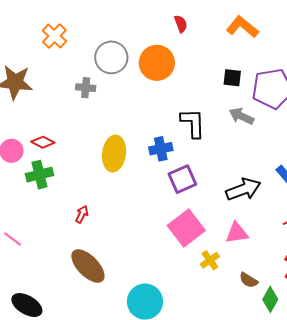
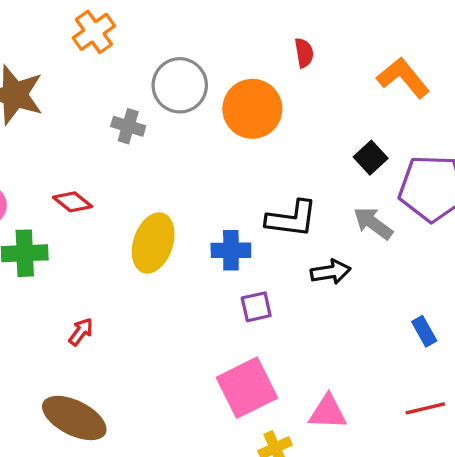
black square: (232, 78) -> (371, 158), turned 30
black L-shape: (193, 123) -> (292, 219), turned 88
red diamond: (43, 142) -> (73, 202), moved
purple square: (182, 179) -> (256, 307), size x0.7
black arrow: (243, 189) -> (331, 272), moved, size x0.7
brown ellipse: (88, 266) -> (74, 418), turned -30

